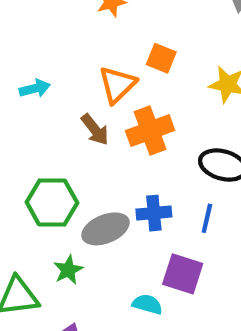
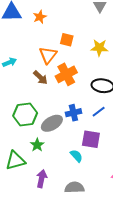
blue line: (207, 218) -> (99, 112), turned 48
cyan semicircle: (147, 304) -> (76, 156), turned 40

